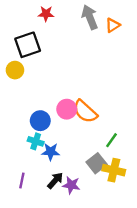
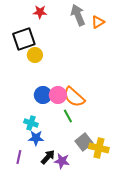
yellow circle: (15, 70) -> (35, 55), moved
blue circle: (40, 121) -> (43, 95), moved
green line: (112, 140) -> (68, 116), moved, turned -64
blue star: (51, 152) -> (36, 138), moved

